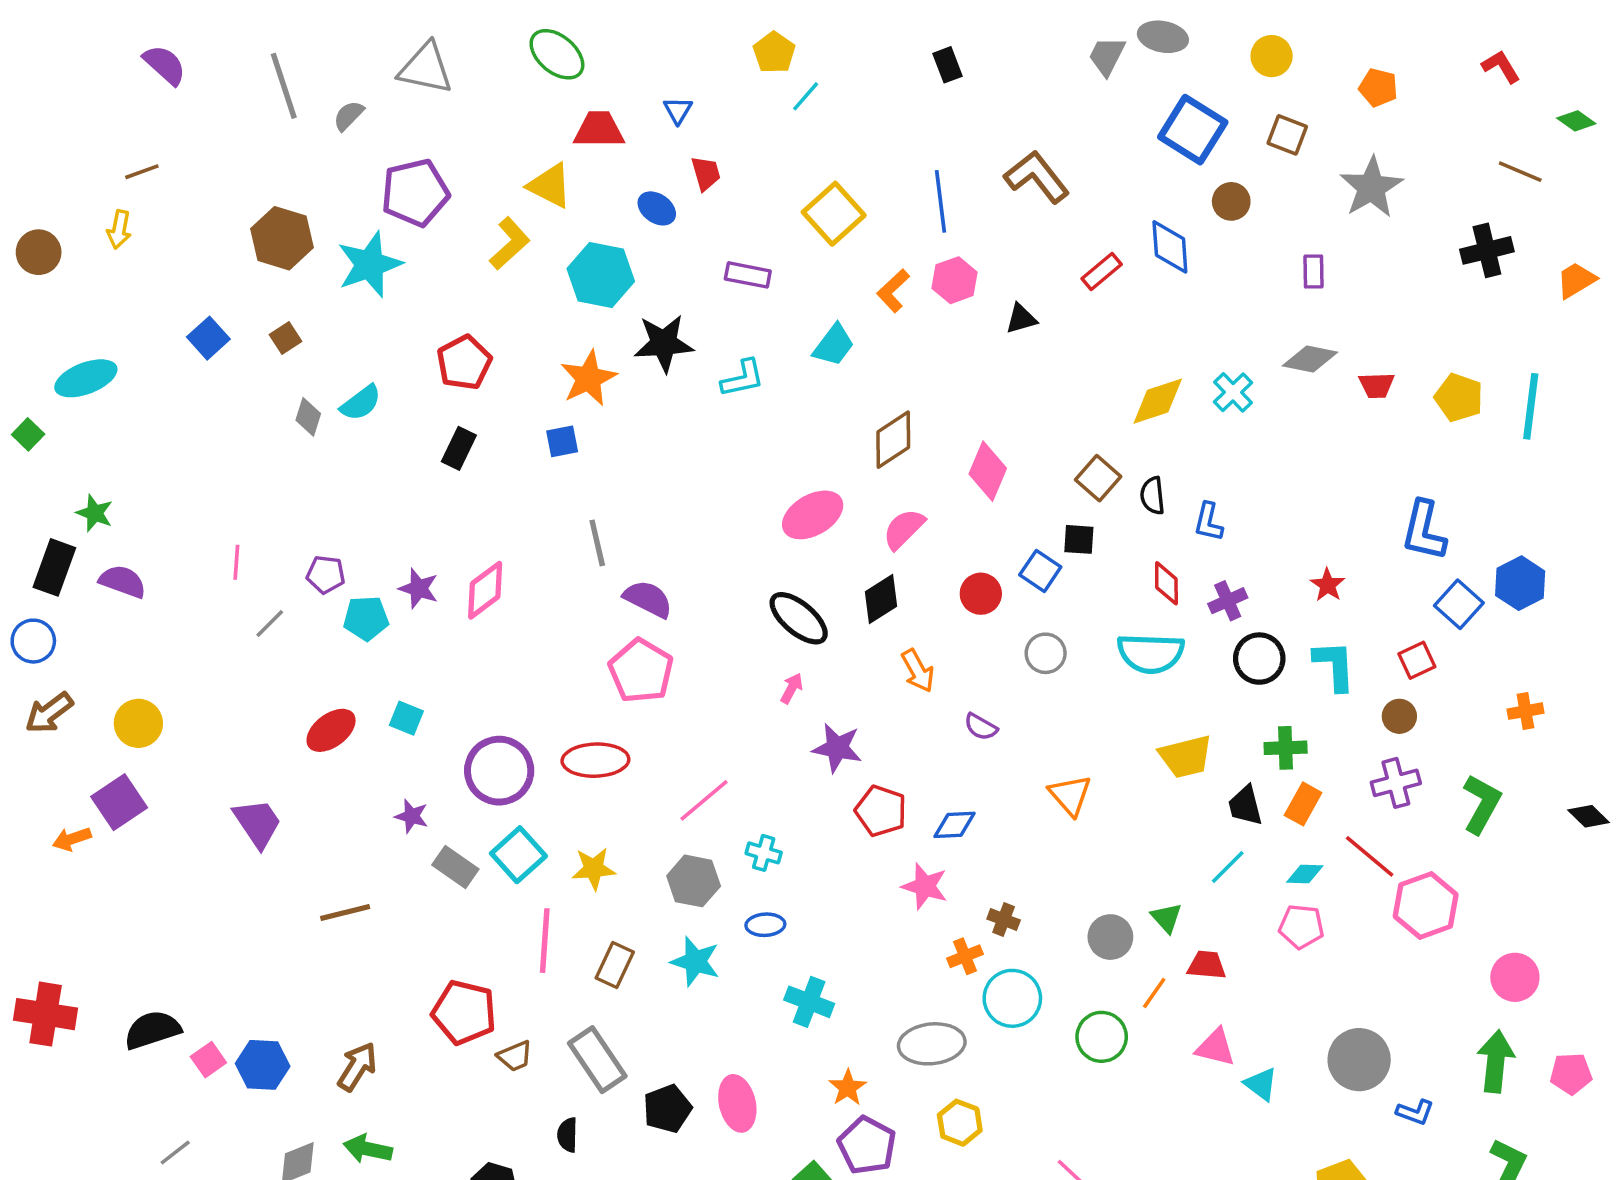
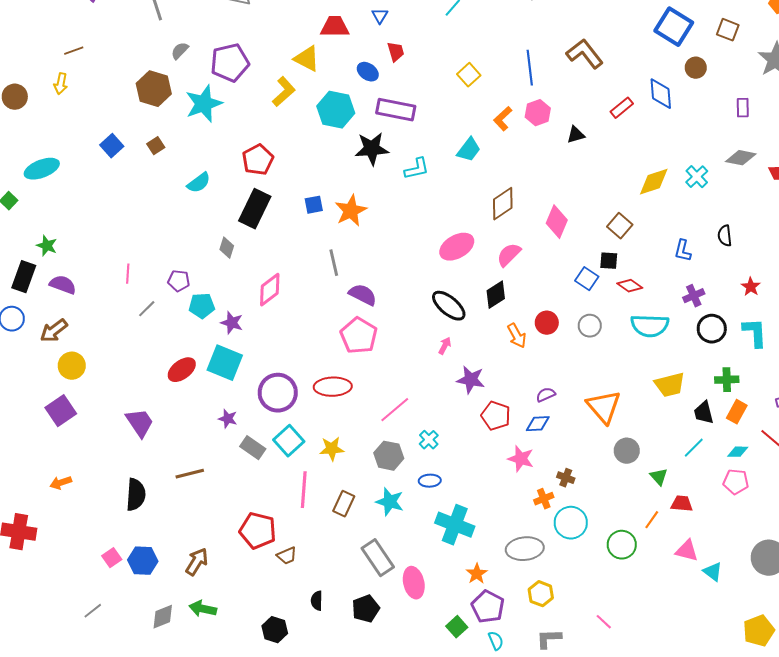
gray semicircle: (349, 116) -> (180, 51), moved
yellow square: (834, 214) -> (469, 75), size x0.7
purple rectangle: (748, 275) -> (396, 110), moved, size x1.5
orange star: (588, 378) -> (351, 211), moved
gray diamond: (308, 417) -> (227, 248), moved
black rectangle: (459, 448) -> (255, 209), size x1.6
black semicircle: (1152, 496) -> (725, 236), moved
red diamond: (1166, 583) -> (630, 286), moved, turned -55
purple star: (419, 588) -> (232, 323), moved
red circle: (981, 594) -> (547, 323), moved
brown arrow: (49, 713) -> (54, 331), moved
cyan square: (406, 718) -> (225, 363), size x1.8
purple semicircle: (981, 727) -> (546, 395), moved, turned 126
orange triangle: (1070, 795) -> (604, 407), size x1.4
orange arrow: (72, 839) -> (61, 483), moved
cyan cross: (764, 853) -> (429, 440), turned 30
gray circle: (1110, 937) -> (627, 451), moved
cyan cross: (809, 1002) -> (455, 525), size x1.4
black semicircle: (152, 1030) -> (136, 495), moved, turned 112
gray rectangle: (597, 1060) -> (378, 558), moved
black pentagon: (667, 1109) -> (366, 609), moved

